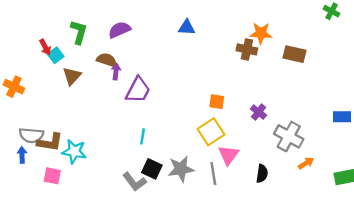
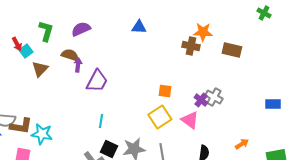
gray cross: (289, 136) -> (214, 97), moved, size x0.7
pink triangle: (228, 155) -> (190, 120), moved, turned -30

